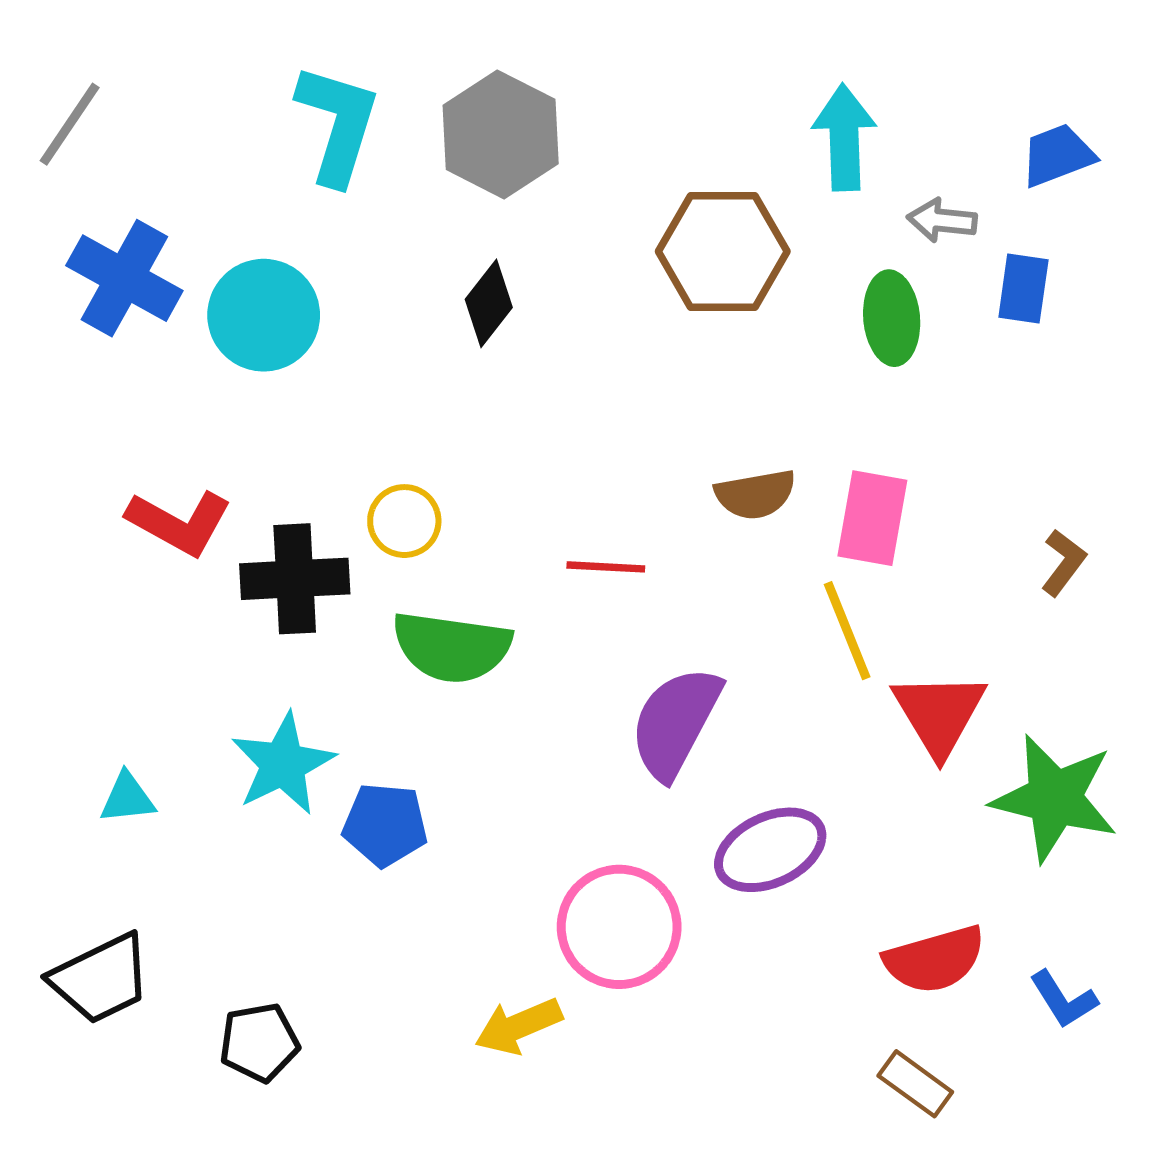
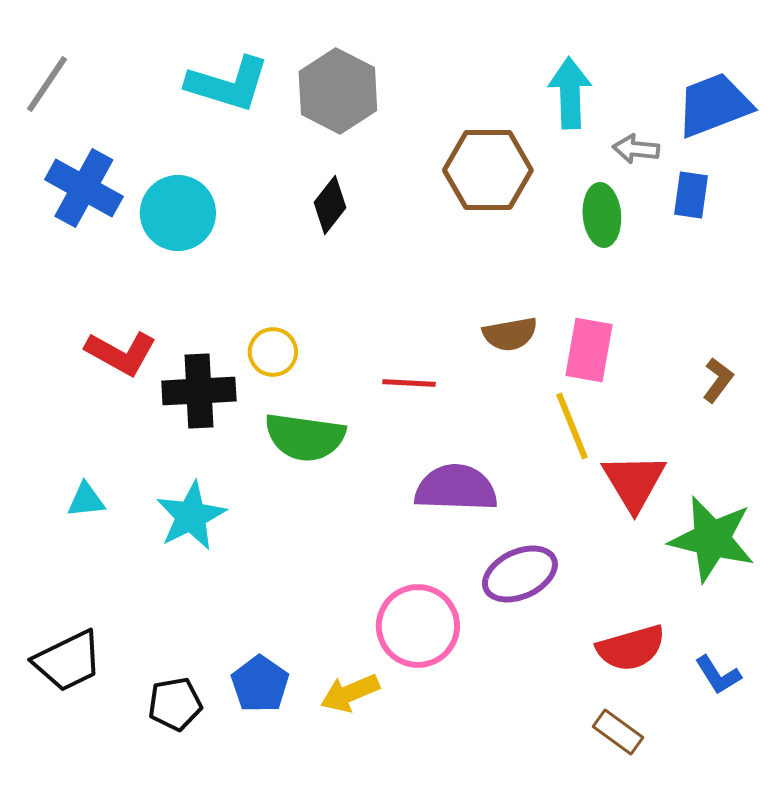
cyan L-shape: (338, 124) -> (228, 84), turned 90
blue trapezoid: (1058, 155) -> (714, 105), size x1.5
purple semicircle: (675, 722) -> (456, 488), turned 64
cyan triangle: (127, 798) -> (86, 500), moved
blue pentagon: (385, 825) -> (260, 684), moved, turned 30

